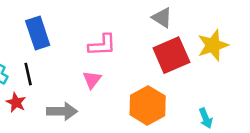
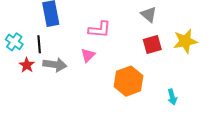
red square: (171, 55) -> (152, 45), size x0.7
gray arrow: (62, 111) -> (55, 65), moved

